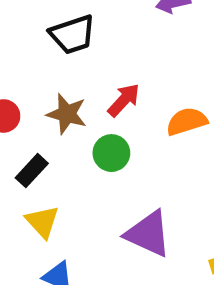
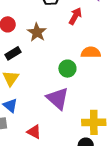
red arrow: (124, 100) -> (75, 16), moved, turned -30
green circle: (111, 153) -> (67, 69), moved

